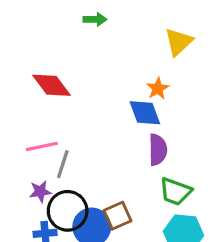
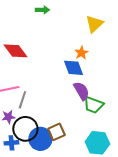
purple semicircle: (158, 150) -> (81, 91), turned -30
green trapezoid: (175, 192) -> (93, 105), moved

